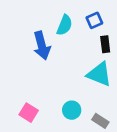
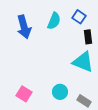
blue square: (94, 20) -> (79, 17), turned -32
blue arrow: (42, 45) -> (24, 27), moved

